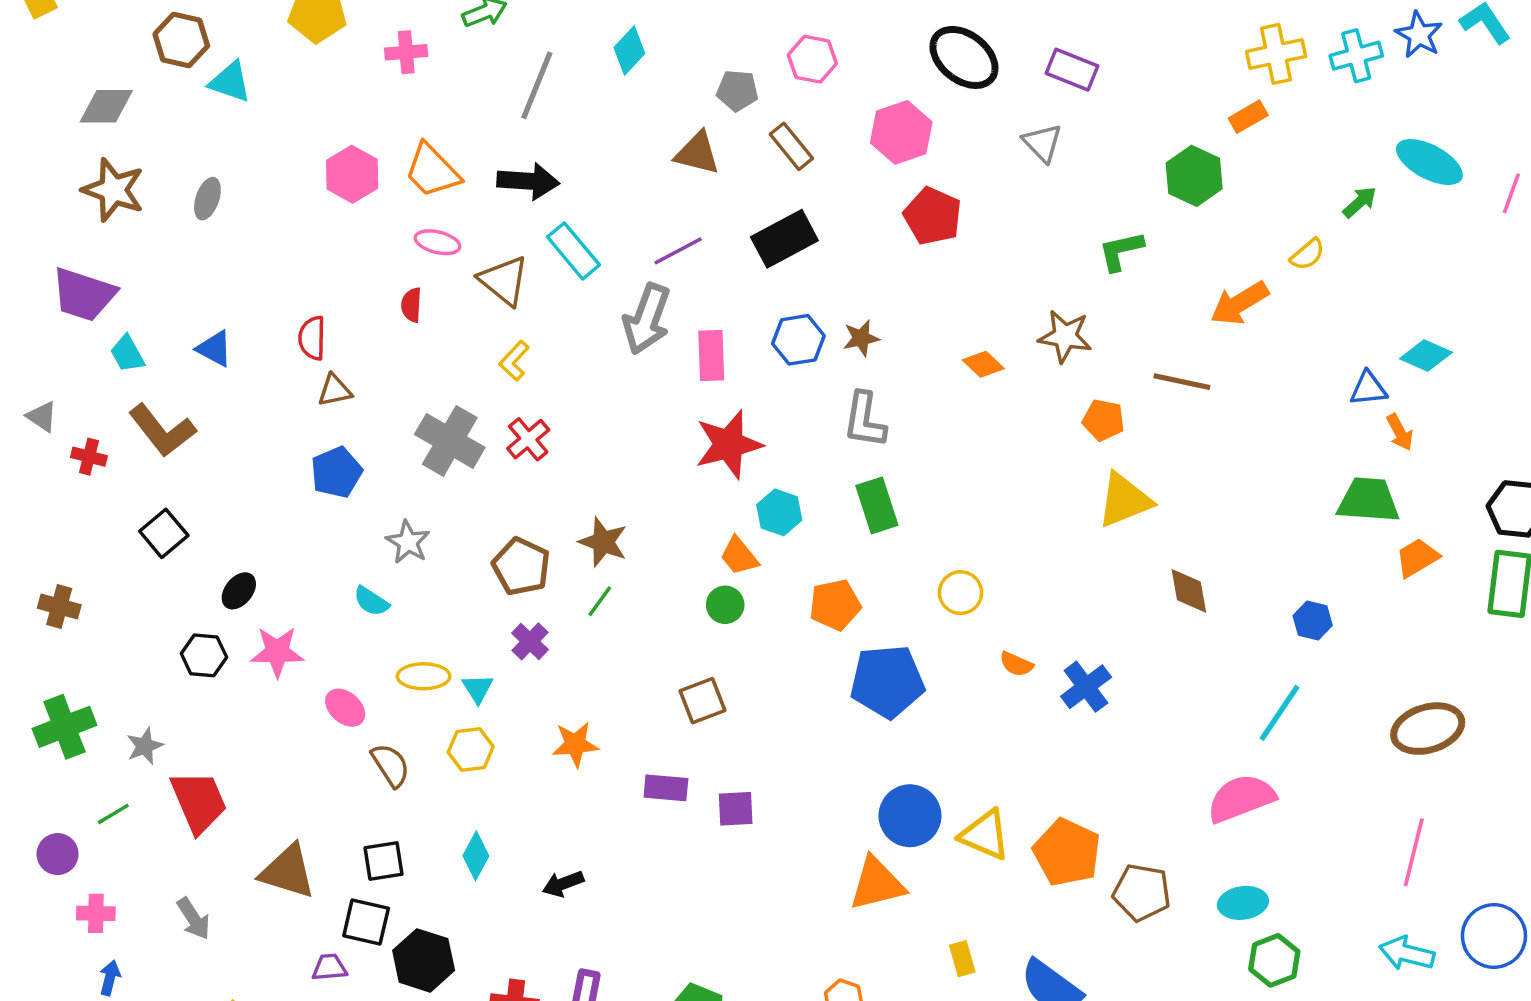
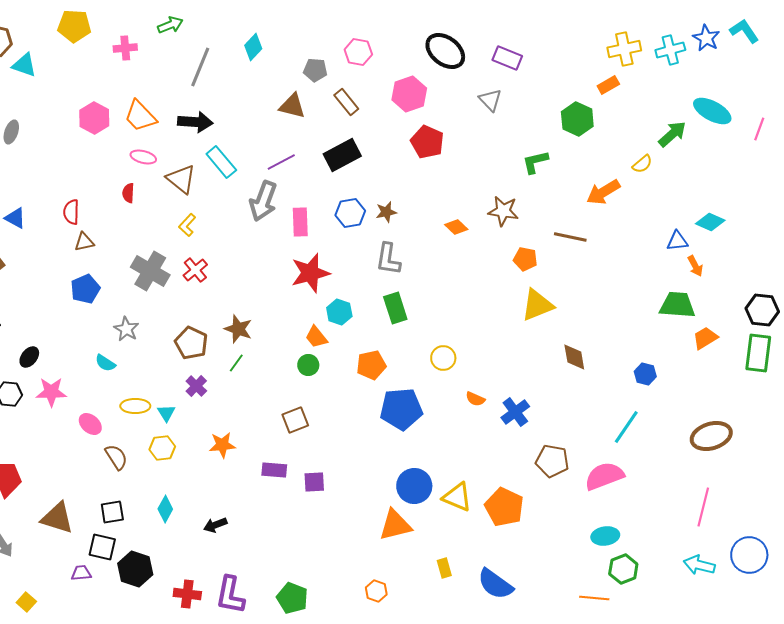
green arrow: (1360, 202) -> (672, 134), size x1.4
brown pentagon: (1142, 892) -> (552, 461), moved

